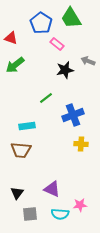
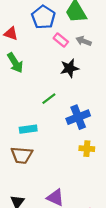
gray arrow: (88, 61) -> (84, 41), moved
green arrow: (15, 65) -> (15, 63), turned -84

